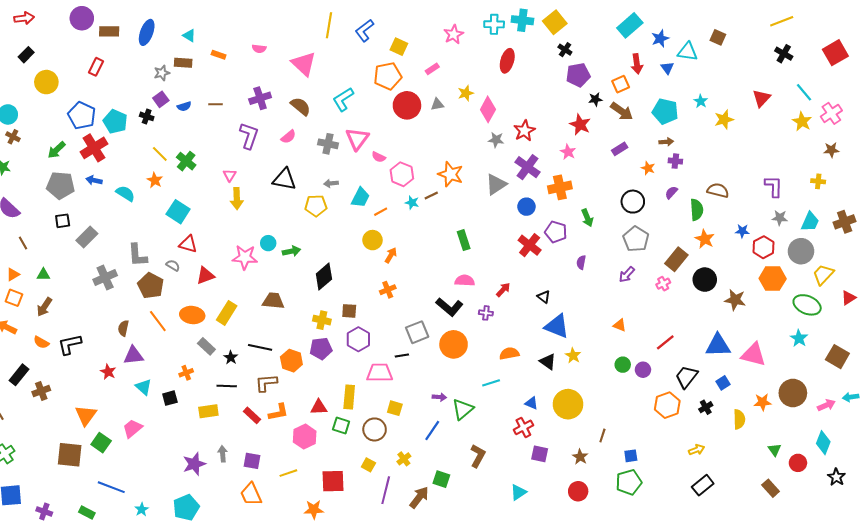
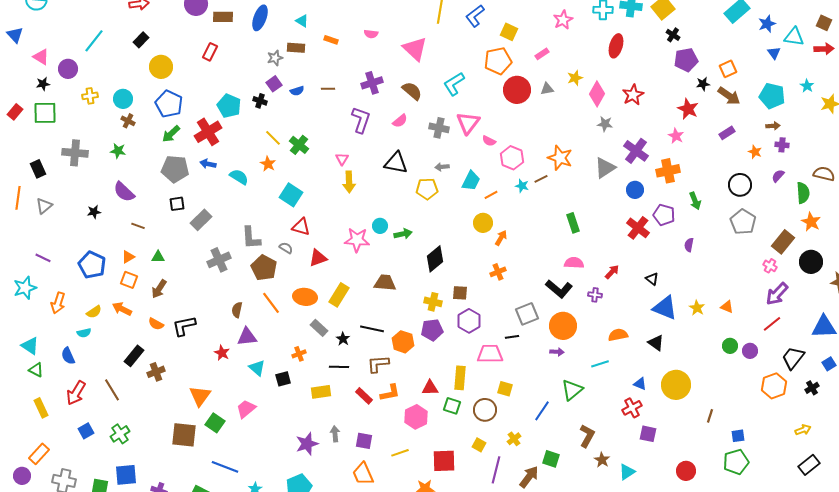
red arrow: (637, 64) -> (824, 49), moved, turned -84
blue pentagon: (82, 115) -> (169, 104), moved
red star: (524, 131) -> (633, 95), moved
brown line: (23, 243) -> (138, 226), turned -40
purple arrow: (627, 274) -> (777, 294), moved, size x1.4
pink cross: (663, 284) -> (770, 266), turned -32
yellow star: (573, 356) -> (697, 308), moved
purple arrow: (439, 397) -> (557, 352), moved
brown star: (580, 457) -> (602, 460), moved

